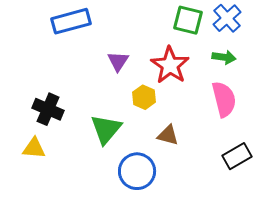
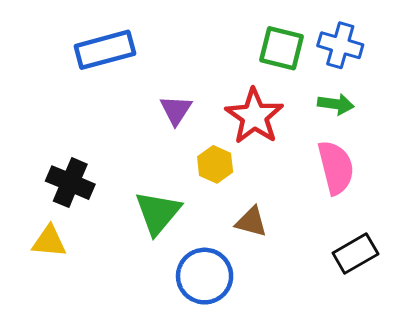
blue cross: (227, 18) -> (340, 45), turned -32

